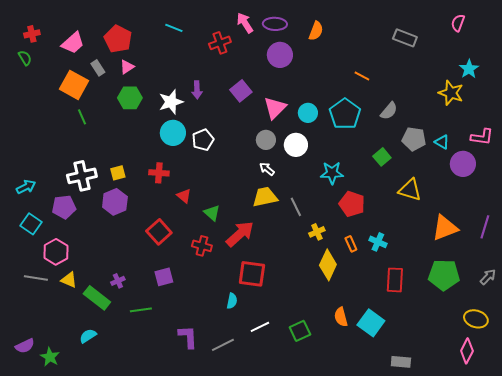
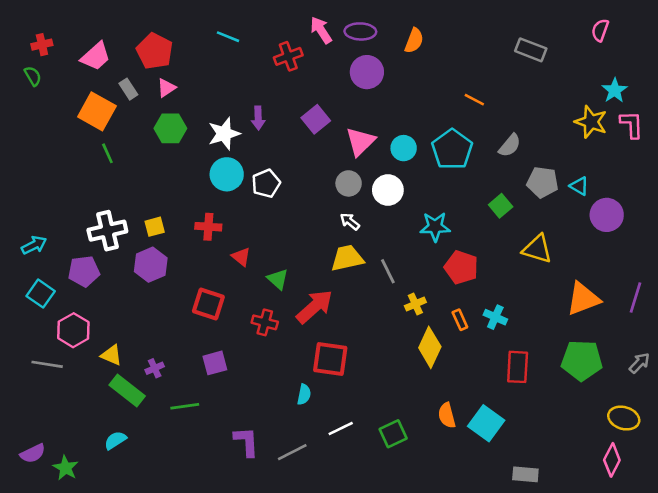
pink L-shape: (482, 137) -> (632, 124), moved, turned -100
red square: (159, 232) -> (208, 304), turned -30
yellow triangle: (69, 280) -> (111, 355), moved

